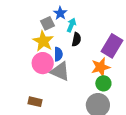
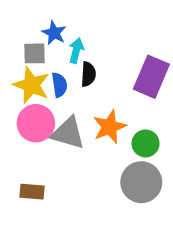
gray square: (47, 23) -> (34, 53), turned 32
blue semicircle: (58, 54) -> (59, 85), moved
orange star: (101, 67) -> (109, 127), moved

